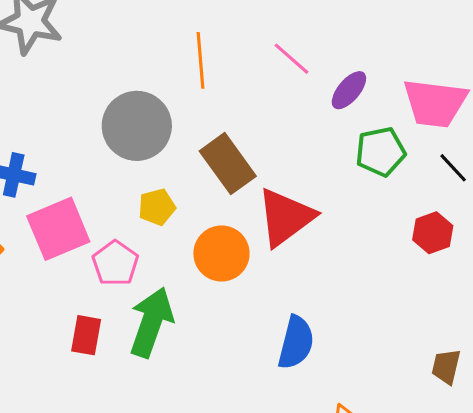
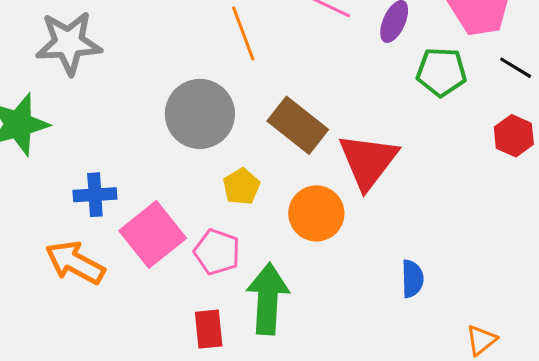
green pentagon: (381, 152) -> (441, 72), turned 30
blue semicircle: (296, 343) -> (412, 279), size x0.7

